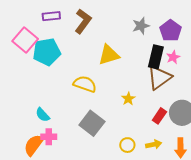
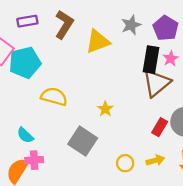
yellow triangle: (109, 55) -> (98, 41), moved
yellow semicircle: (85, 84) -> (54, 97), moved
yellow star: (128, 99) -> (105, 109), moved

